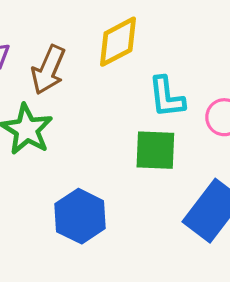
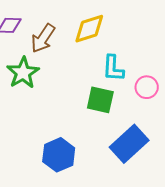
blue hexagon: (80, 216) -> (59, 155), moved

